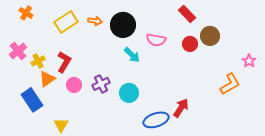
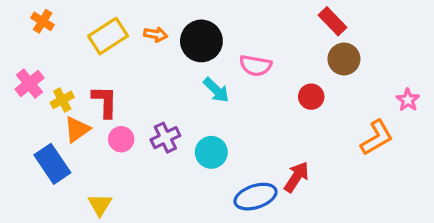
red rectangle: (187, 14) -> (332, 21), moved
red circle: (190, 44) -> (311, 97), moved
red L-shape: (64, 62) -> (105, 102), turned -30

